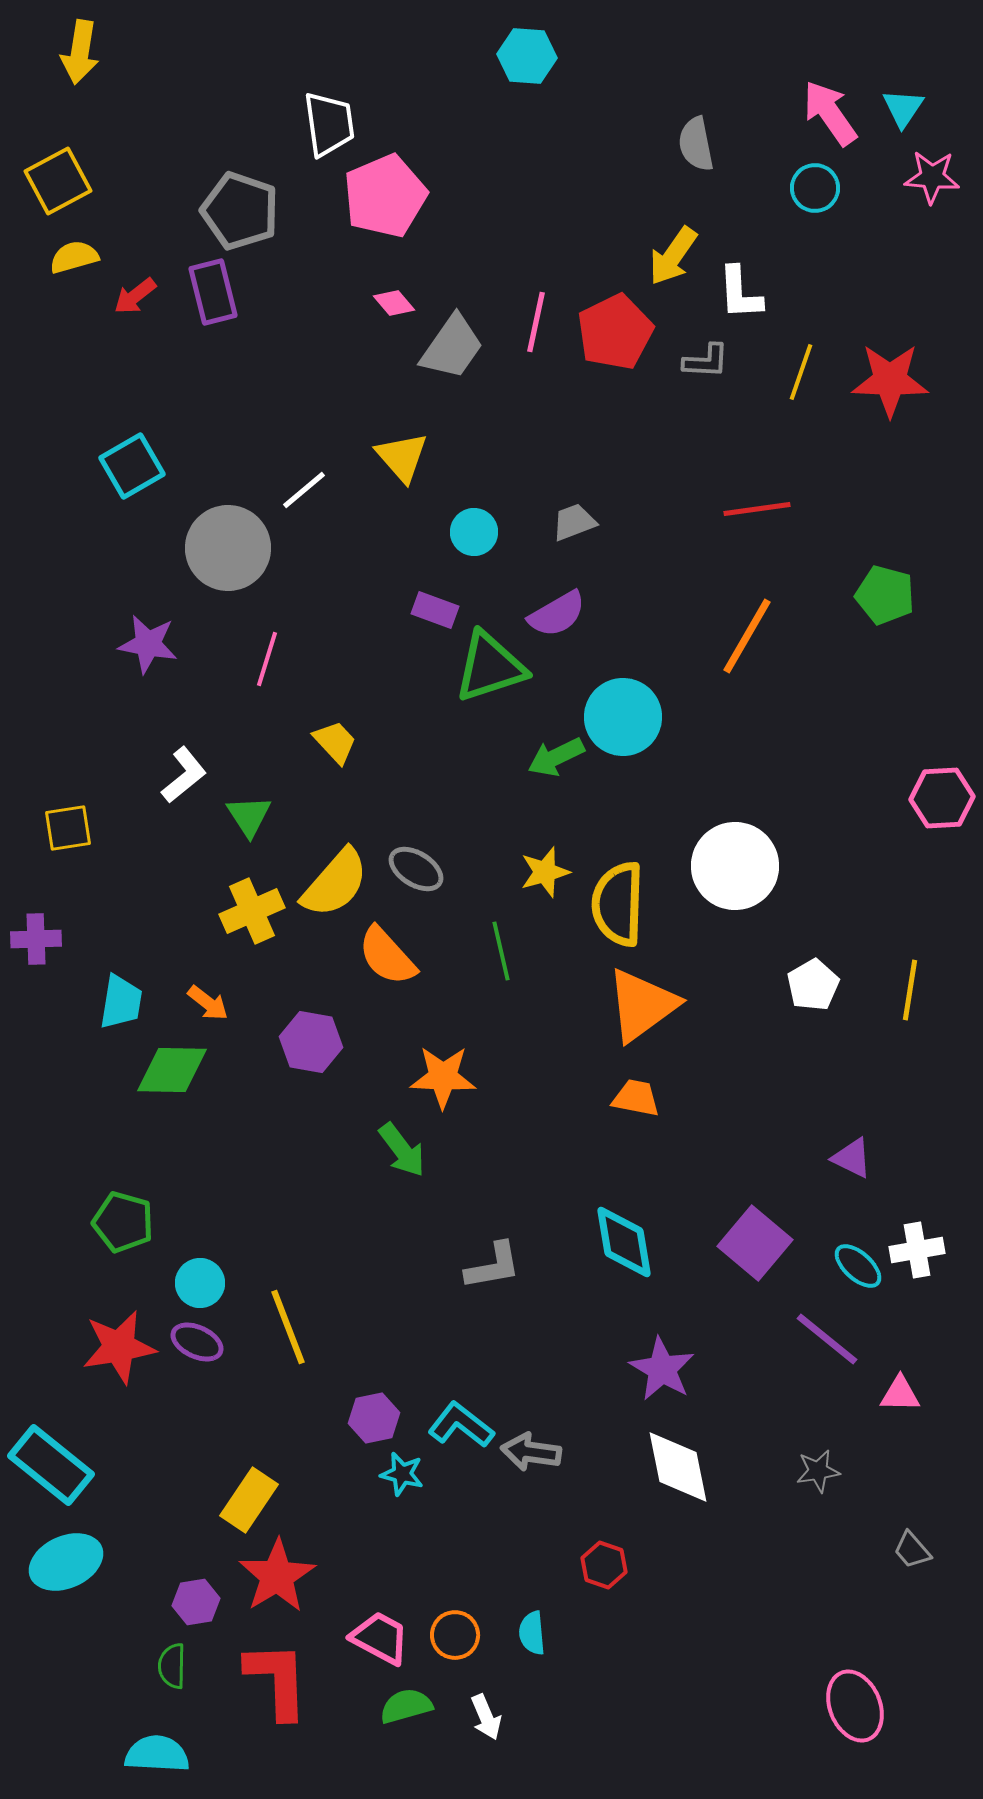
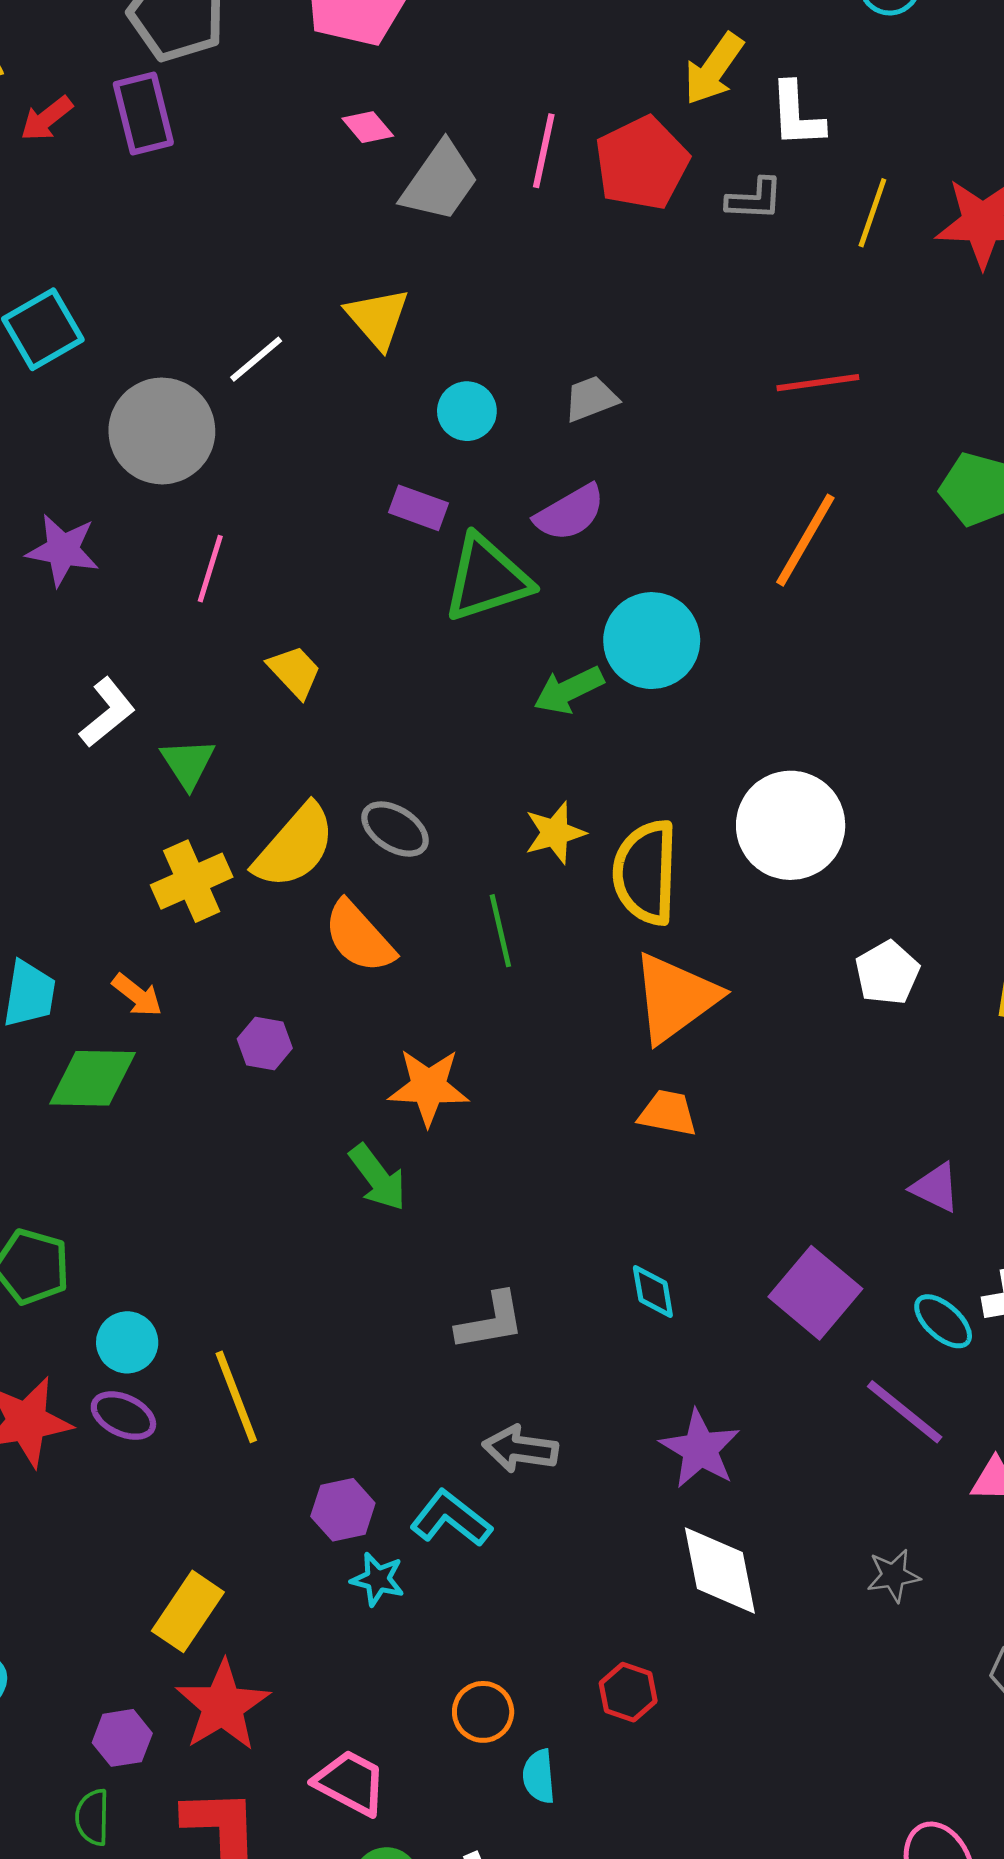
purple hexagon: (311, 1042) -> (265, 1044), size x0.7
cyan diamond: (624, 1242) -> (653, 1292), size x0.6
gray arrow: (531, 1452) -> (520, 1449), moved
orange circle: (455, 1635) -> (483, 1712), moved

